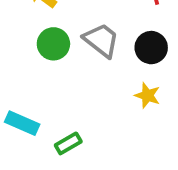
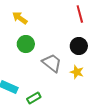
gray trapezoid: (101, 40) -> (52, 63), moved

